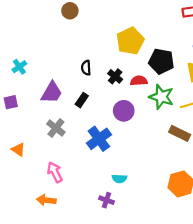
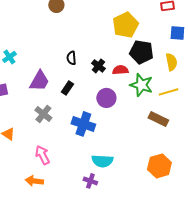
yellow pentagon: (130, 41) -> (125, 25), moved
blue cross: (99, 139) -> (83, 124), turned -35
cyan semicircle: (119, 179) -> (102, 161), size x1.5

